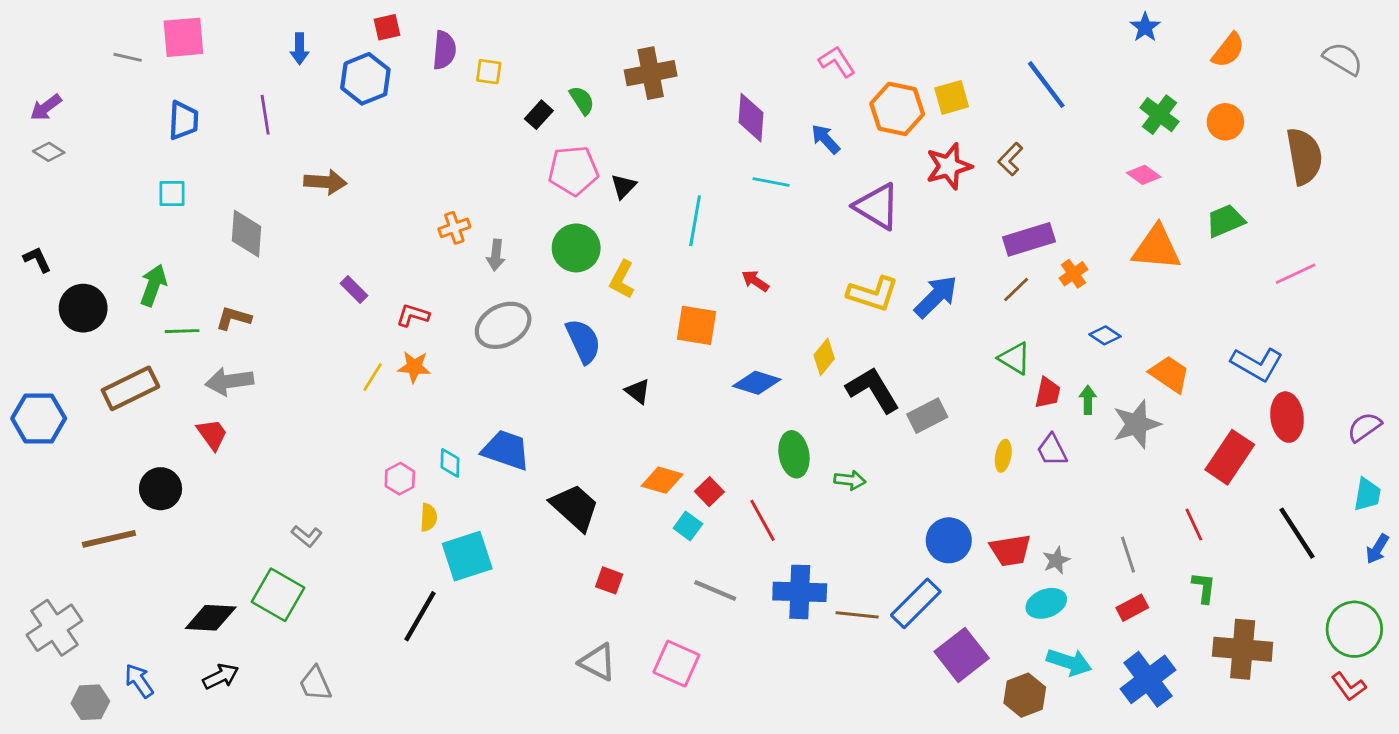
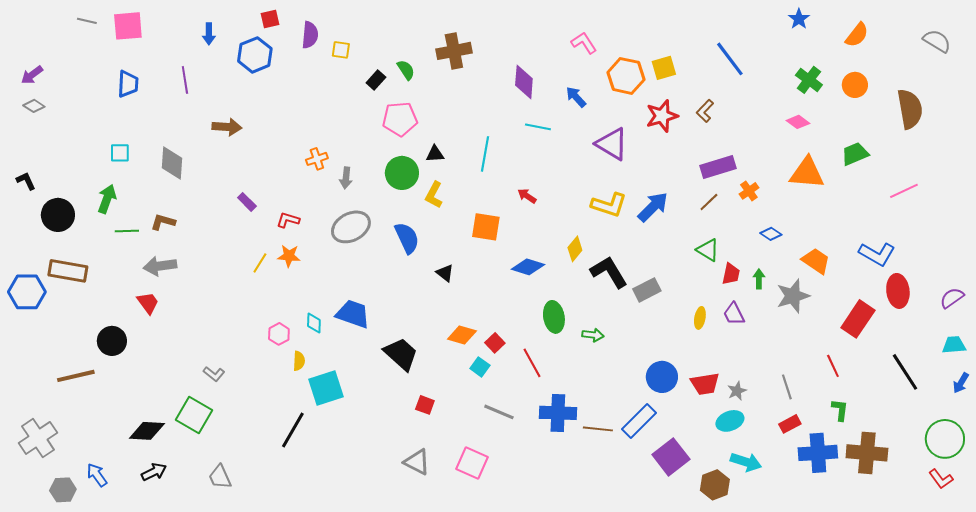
gray line: (128, 57) -> (87, 21), moved
black triangle: (623, 186) -> (435, 154), moved, turned 42
cyan square: (172, 193) -> (120, 153), moved
brown rectangle: (130, 388) -> (68, 271), moved, turned 36
cyan trapezoid: (1367, 494) -> (954, 345), turned -105
blue cross: (1148, 679) -> (818, 453), moved, turned 33

